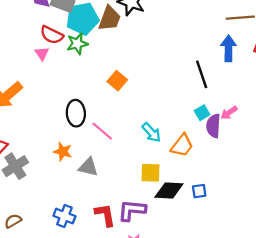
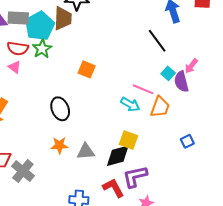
pink line: (102, 131) -> (143, 89), moved
yellow square: (150, 173) -> (129, 140), moved, turned 36
black diamond: (169, 191) -> (118, 156), moved

